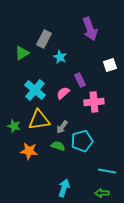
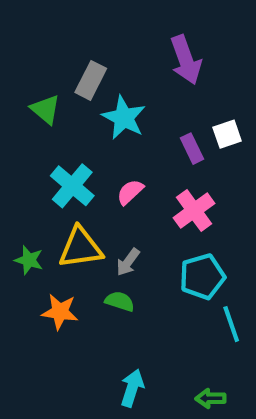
green triangle: (22, 53) -> (45, 109), turned -49
cyan star: (60, 57) -> (124, 118), size x1.5
purple rectangle: (80, 80) -> (192, 149), moved
pink cross: (94, 102) -> (194, 211), turned -30
cyan pentagon: (82, 141) -> (202, 277), moved
cyan line: (107, 171) -> (231, 324), moved, turned 60

